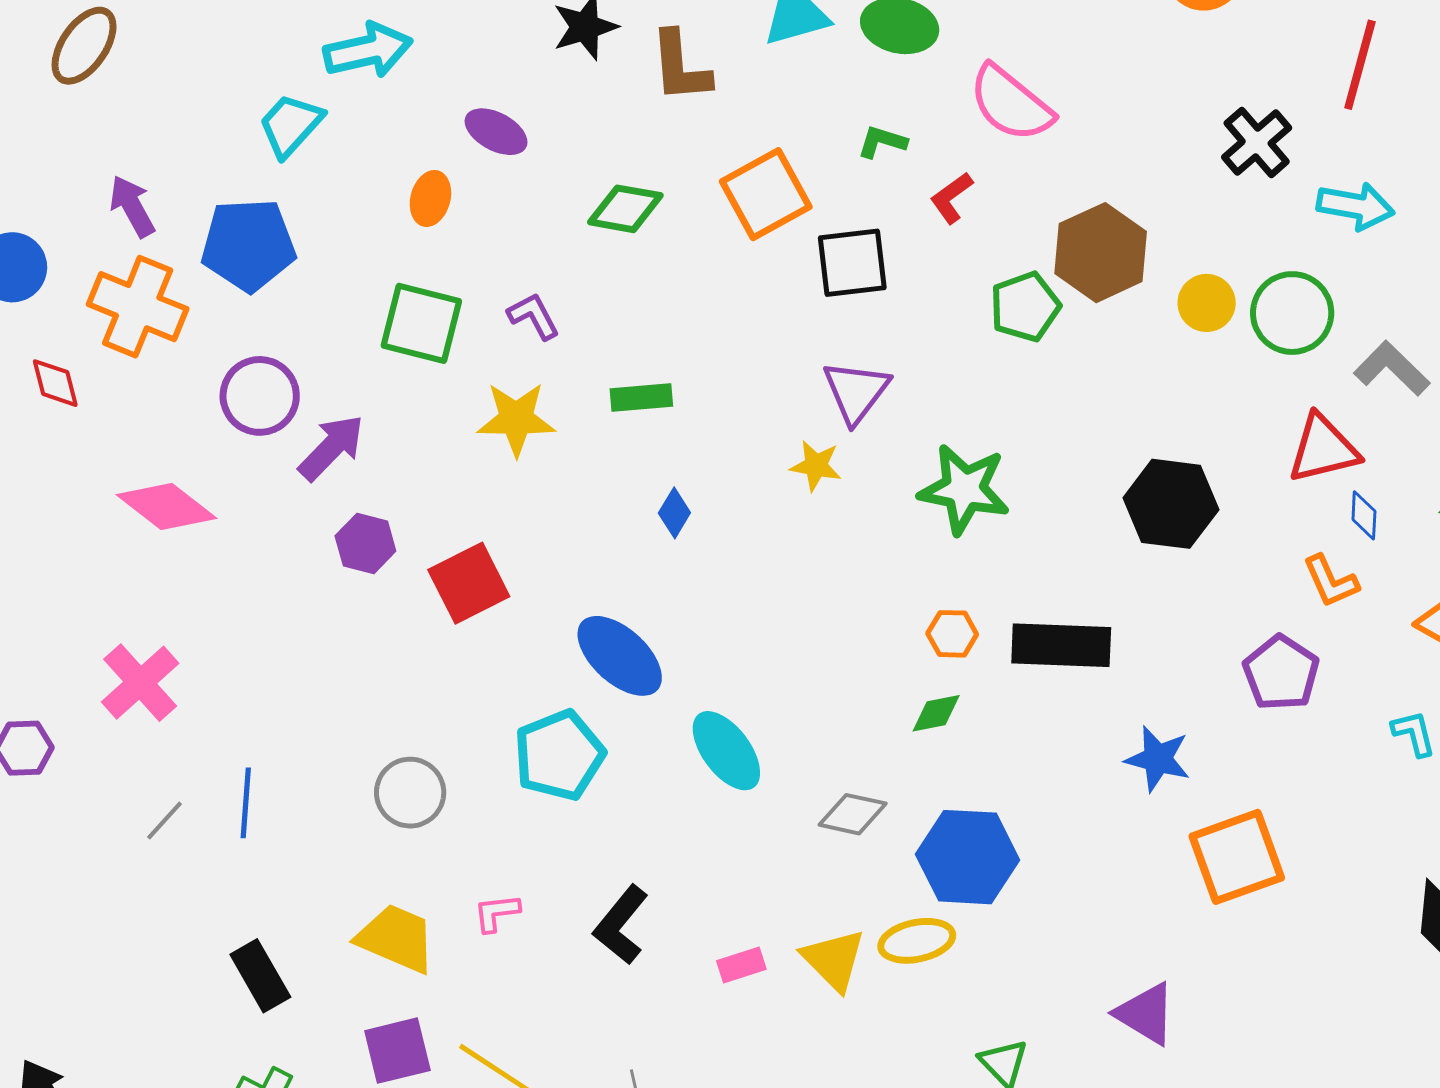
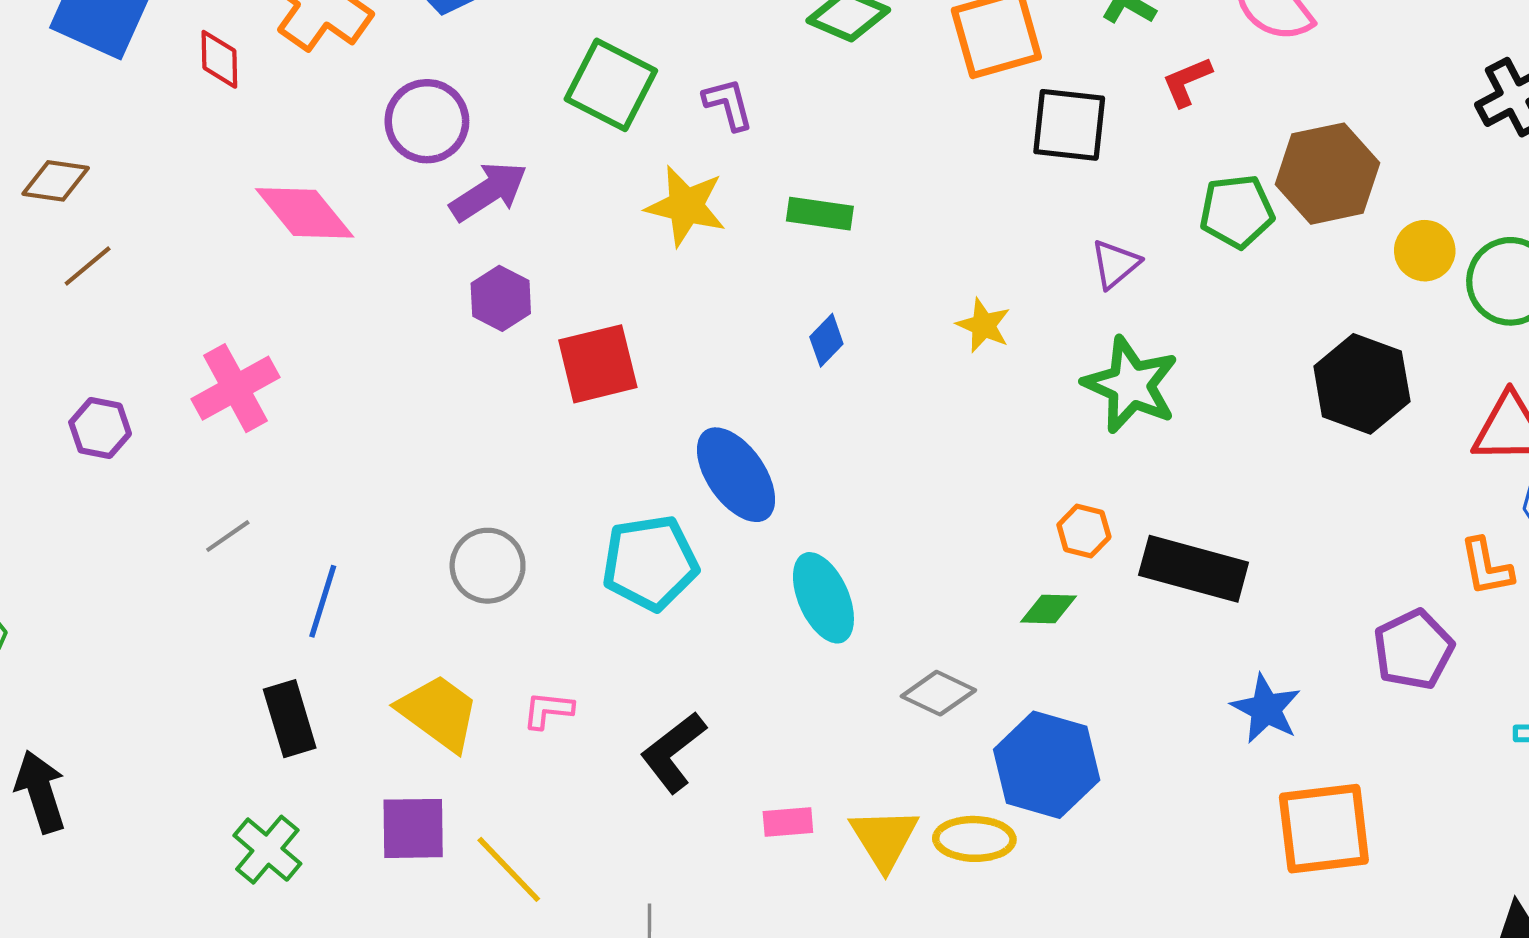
purple triangle: (856, 392) -> (1115, 264), moved, size x0.7
black hexagon: (1171, 504) -> (1362, 384), moved
blue line: (246, 803) -> (323, 601), moved

